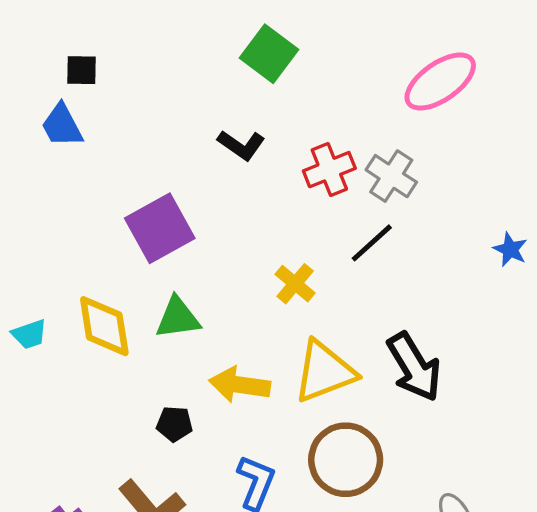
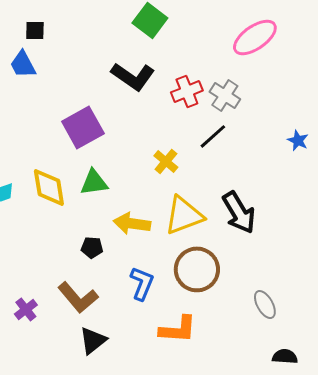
black L-shape: (241, 145) -> (133, 76), size x1.5

